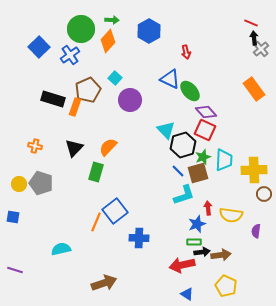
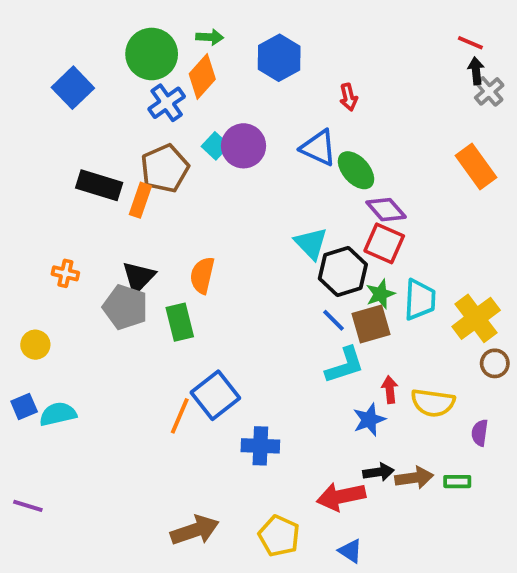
blue cross: (70, 55) -> (167, 103), moved
purple circle: (130, 100) -> (243, 146), moved
orange semicircle: (108, 147) -> (202, 275), turned -30
yellow cross: (254, 170) -> (476, 318), turned -35
green rectangle: (96, 172) -> (180, 322), turned -30
gray pentagon: (41, 183) -> (125, 307), moved
blue square: (13, 217) -> (24, 407), turned -32
green rectangle: (194, 242) -> (457, 482), moved
cyan semicircle: (61, 249) -> (58, 414), moved
yellow pentagon: (226, 286) -> (279, 536), moved

